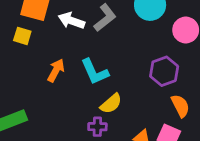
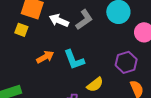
orange arrow: (56, 70) -> (45, 57), turned 30
yellow semicircle: (111, 104) -> (95, 85), moved

